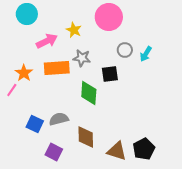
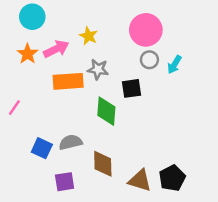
pink circle: (109, 17) -> (146, 30), moved
orange star: (24, 73) -> (27, 54), moved
purple square: (54, 152) -> (65, 182), turned -36

